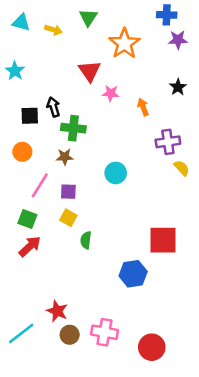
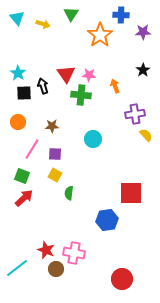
blue cross: (167, 15) -> (121, 15), moved
cyan triangle: (21, 22) -> (17, 18), turned 35
cyan star: (15, 71) -> (18, 73), moved
red triangle: (90, 71) -> (66, 74), moved
green cross: (73, 128) -> (81, 95), moved
pink cross: (104, 332) -> (74, 253), moved

